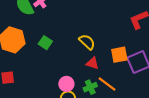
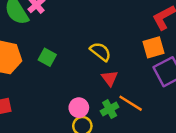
orange square: (119, 55) -> (154, 47), moved
red triangle: (92, 63) -> (110, 78), turned 40

